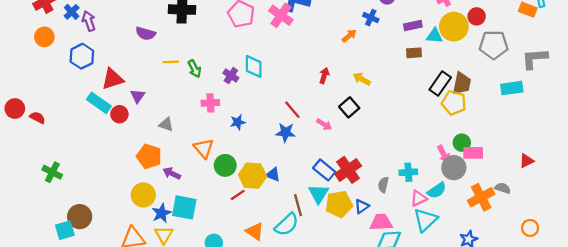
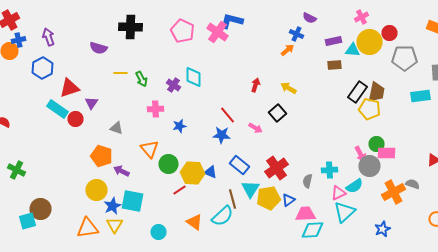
blue cross: (72, 12) -> (18, 40), moved, turned 32
orange arrow: (349, 36) -> (288, 50), moved
blue rectangle: (324, 170) -> (240, 165), moved

